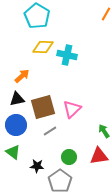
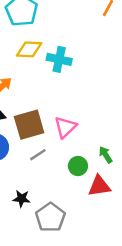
green circle: (69, 157) -> (78, 166), moved

